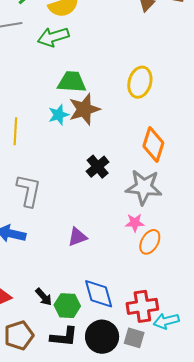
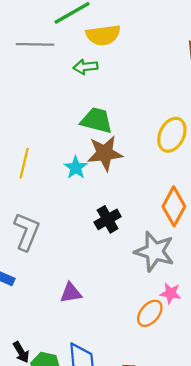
green arrow: (53, 37) -> (85, 67), size x0.7
cyan star: (59, 115) -> (76, 168), moved, turned -30
pink star: (135, 223) -> (171, 293), moved

